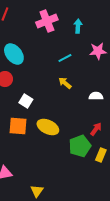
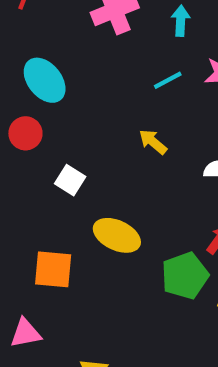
cyan line: (65, 58) -> (168, 80), moved
orange square: (18, 126) -> (53, 269), moved

